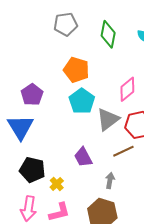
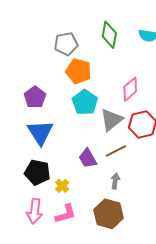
gray pentagon: (66, 24) -> (66, 44), moved
blue triangle: (20, 127) -> (40, 132), moved
brown line: (123, 151) -> (116, 151), moved

